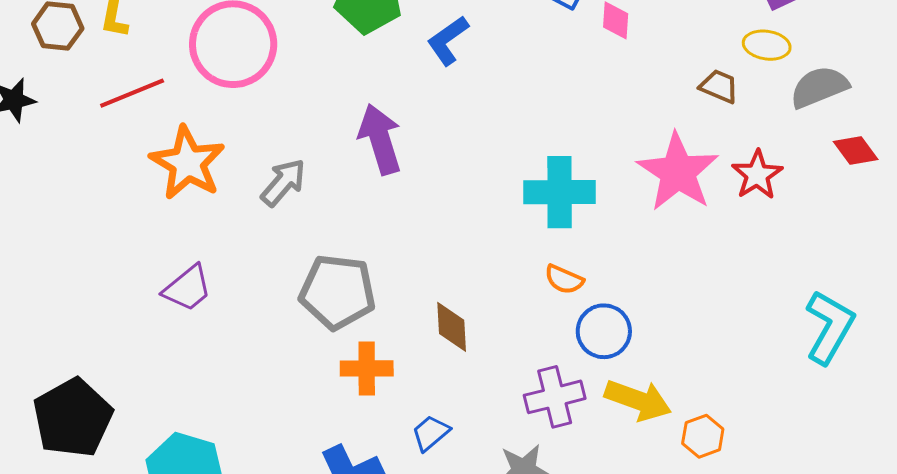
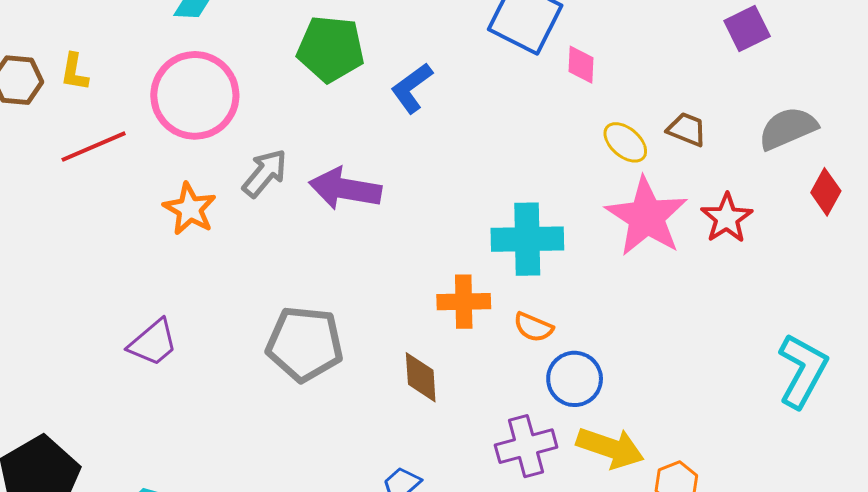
yellow ellipse: (767, 45) -> (625, 142), moved, turned 33
purple arrow: (380, 139) -> (345, 189), turned -62
red diamond: (856, 151) -> (826, 192), turned 66
orange star: (188, 163) -> (190, 209), moved, size x0.7
gray arrow: (283, 182) -> (265, 173), moved
orange cross: (367, 368) -> (464, 302), moved

